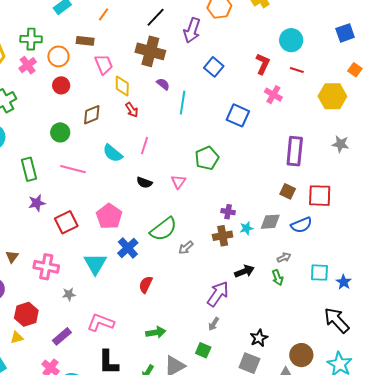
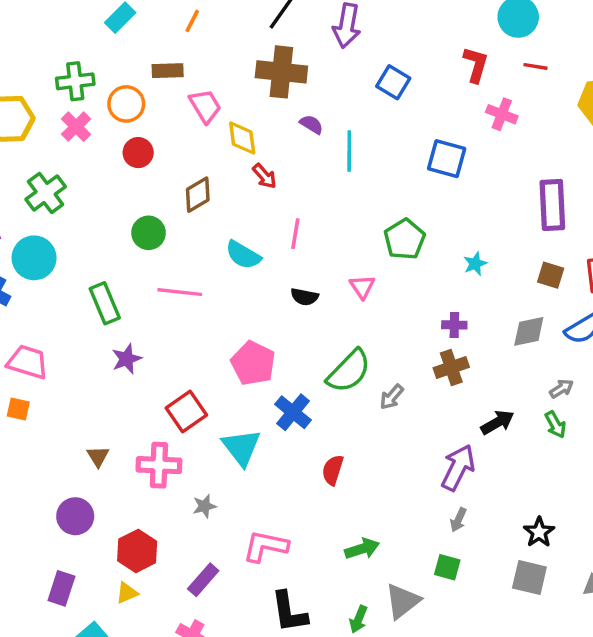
red square: (66, 222) -> (186, 411), moved
cyan star: (246, 228) -> (475, 264), moved

